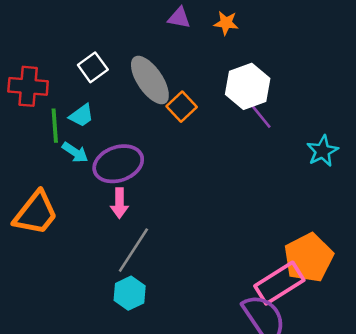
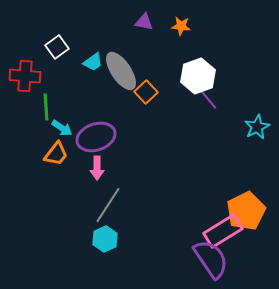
white square: (93, 67) -> (57, 47), moved
cyan trapezoid: (81, 116) -> (93, 62), moved
orange trapezoid: (36, 213) -> (56, 154), moved, size x0.7

